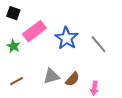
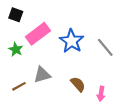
gray triangle: (51, 76) -> (42, 75), moved
brown semicircle: (72, 79) -> (78, 84), turned -84

